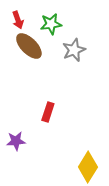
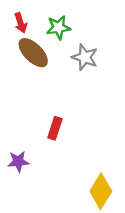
gray star: (74, 50) -> (85, 57), turned -30

